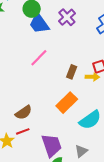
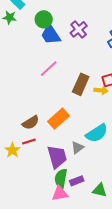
brown rectangle: (72, 72) -> (81, 84), size x1.5
orange rectangle: (67, 103) -> (59, 119), moved
gray triangle: (81, 151) -> (78, 148), moved

